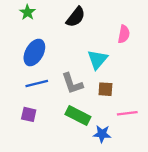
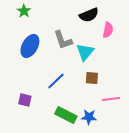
black semicircle: (76, 17) -> (89, 15), moved, turned 30
blue line: (37, 83) -> (56, 81), moved, turned -30
gray L-shape: (72, 83) -> (63, 40), moved
green rectangle: (78, 116) -> (66, 115), moved

